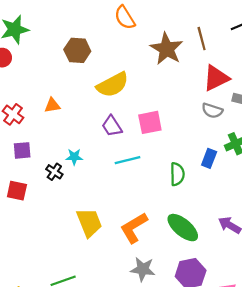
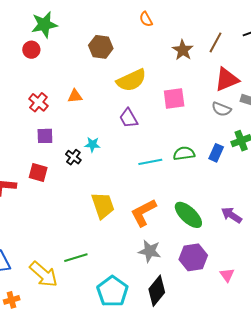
orange semicircle: (125, 18) -> (146, 19), size x0.7
brown line: (202, 39) -> (215, 42), turned 40
brown star: (167, 49) -> (183, 50), size x0.7
pink square: (150, 122) -> (174, 99), moved
cyan line: (127, 160) -> (150, 162), moved
green semicircle: (177, 174) -> (184, 153), moved, turned -100

